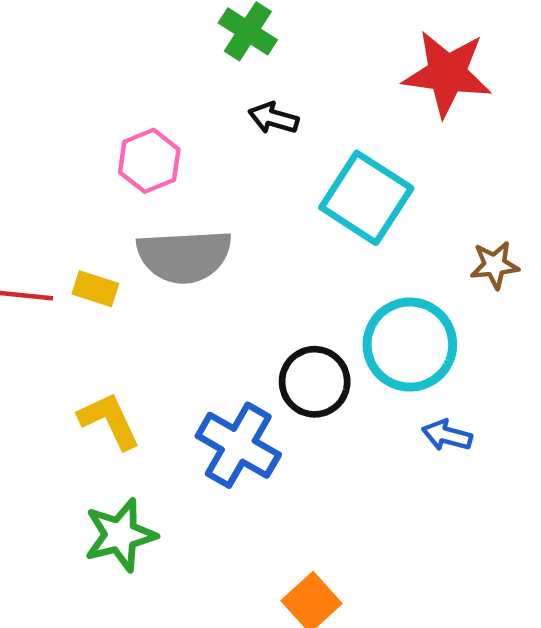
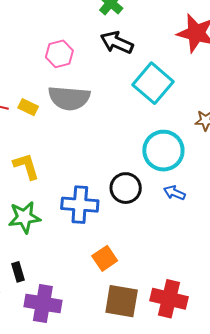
black arrow: (273, 118) -> (117, 42), size x1.5
black circle: (315, 382) -> (126, 188), moved
blue cross: (238, 445) -> (80, 205), moved, turned -33

